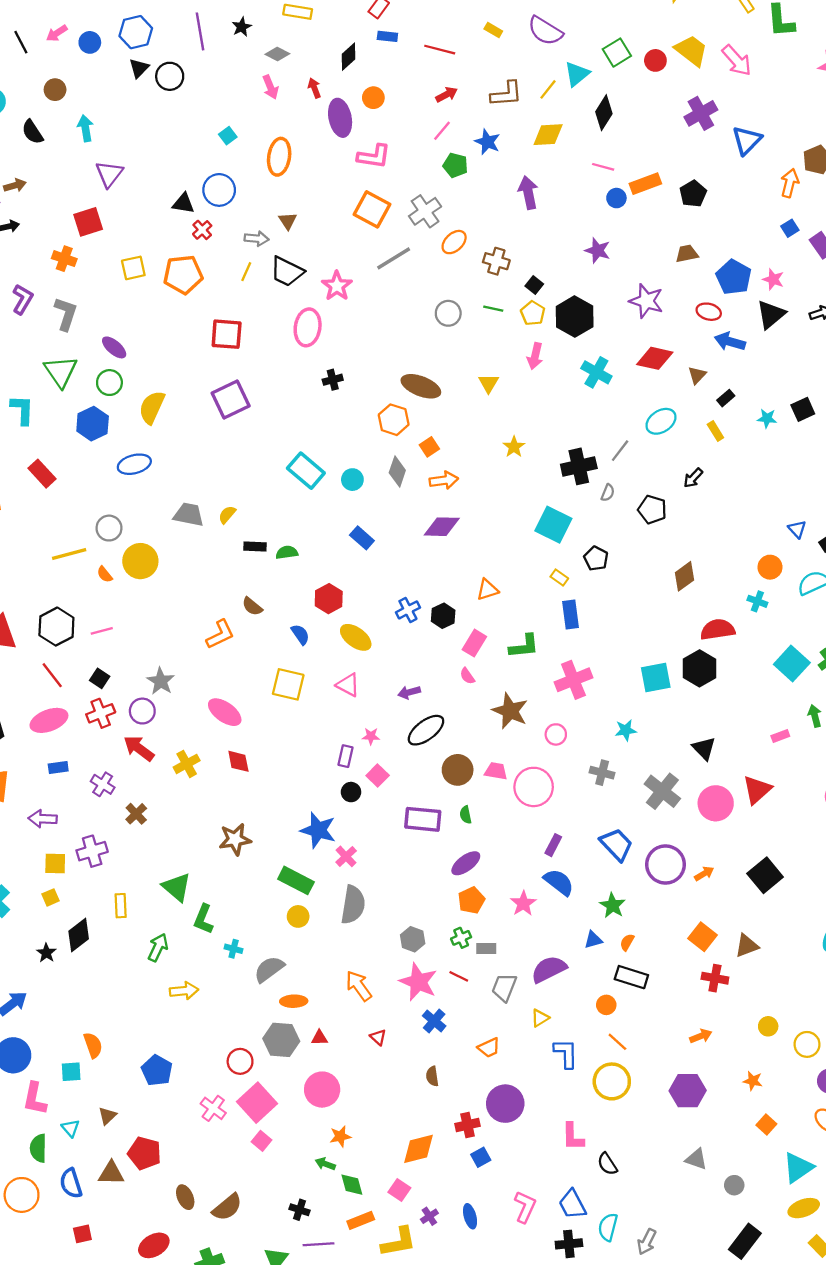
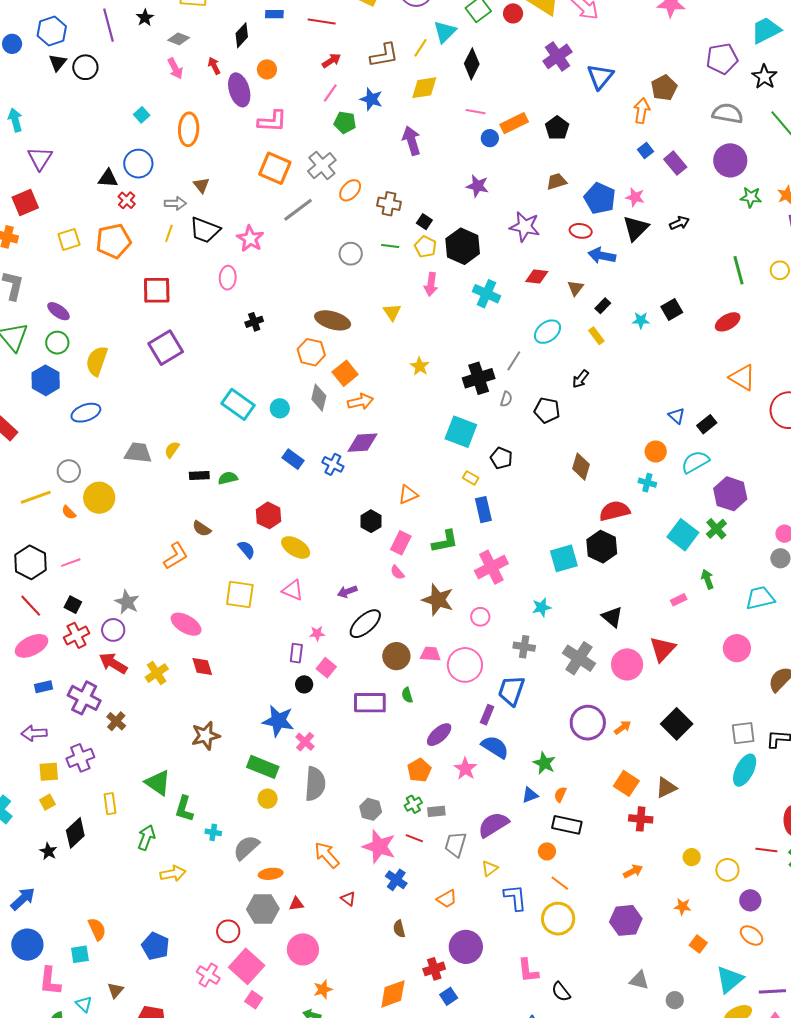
pink ellipse: (308, 327) -> (228, 278), size x0.7
red diamond: (655, 358) -> (537, 277), size x0.7
orange square: (429, 447) -> (345, 373), size x1.4
brown diamond: (685, 576) -> (581, 467), turned -32
blue cross: (408, 610) -> (333, 464), moved, turned -30
purple cross: (103, 784) -> (84, 698), size x1.5
blue trapezoid: (616, 844) -> (511, 691), moved, turned -112
purple ellipse: (466, 863) -> (439, 735), moved

